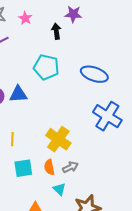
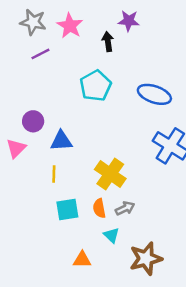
pink star: (25, 18) -> (70, 26), size x1.5
cyan pentagon: (46, 67) -> (96, 86), turned 30
blue triangle: (18, 94) -> (61, 141), moved

